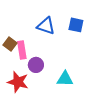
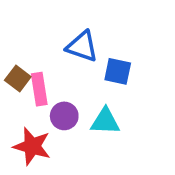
blue square: (76, 25) -> (118, 71), moved
cyan triangle: (65, 79) -> (105, 121), moved

